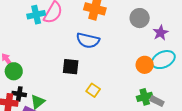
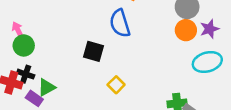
blue semicircle: (88, 40) -> (120, 23), turned 50
orange circle: (145, 65) -> (186, 30), moved

